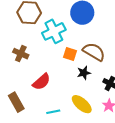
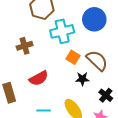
brown cross: (21, 54) -> (25, 46), turned 35

